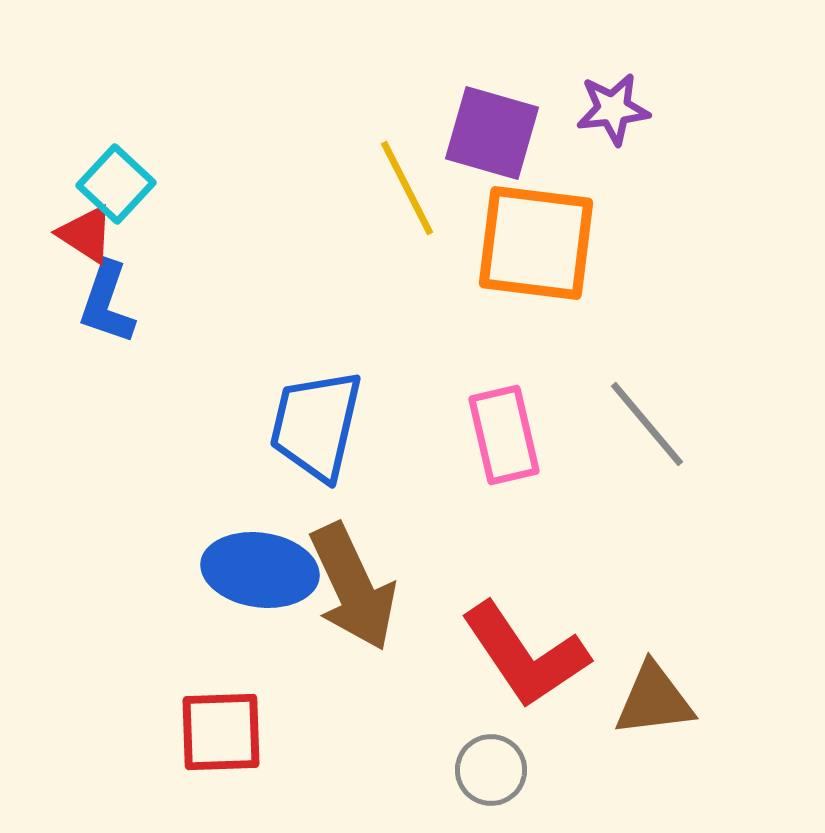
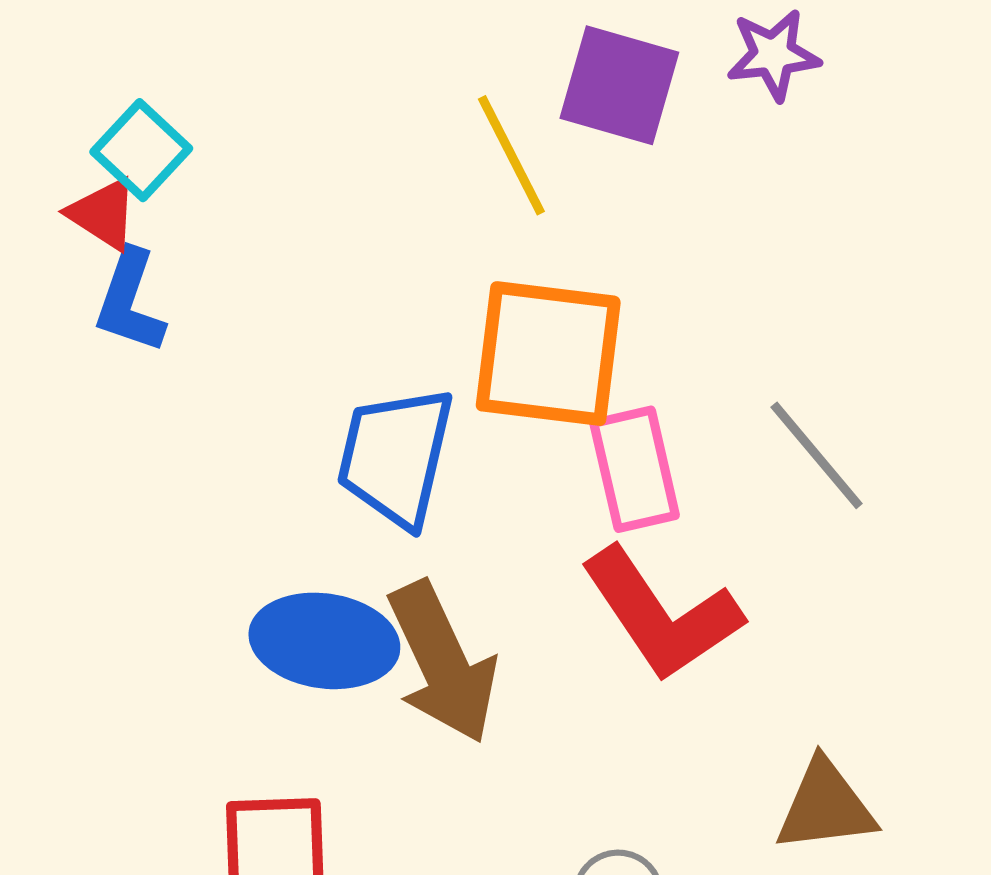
orange square: (536, 243) -> (548, 354), moved
red L-shape: (525, 655) -> (661, 614), moved

